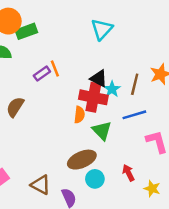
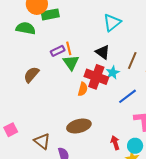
black triangle: (99, 78) -> (103, 52), moved
brown line: (135, 84) -> (132, 61), moved
blue line: (134, 115) -> (127, 96), turned -30
green triangle: (102, 131) -> (71, 63), moved
cyan circle: (95, 179) -> (135, 146), moved

